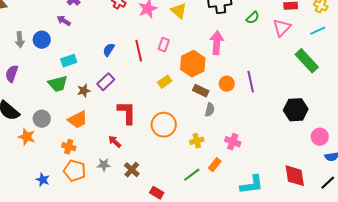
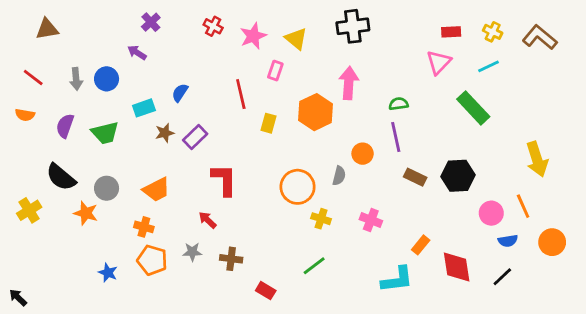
green semicircle: (253, 18) -> (399, 104), moved, turned -144
pink rectangle: (164, 45) -> (275, 71), moved
blue semicircle: (109, 50) -> (180, 93), moved
yellow rectangle: (165, 82) -> (268, 123), moved, turned -40
green trapezoid: (58, 84) -> (105, 133), moved
orange circle: (227, 84) -> (363, 154), moved
brown star: (84, 91) -> (165, 133), moved
brown rectangle: (201, 91) -> (415, 177), moved
orange circle: (164, 125) -> (298, 187), moved
yellow cross: (197, 141) -> (321, 219), turned 32
orange rectangle: (215, 165) -> (421, 245), moved
brown cross: (132, 170) -> (231, 259), turned -35

